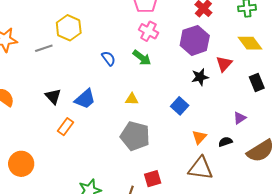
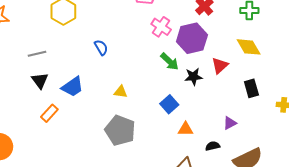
pink cross: (148, 31) -> (161, 27), moved
gray line: (44, 48) -> (37, 54), moved
green arrow: (142, 58) -> (170, 62), moved
orange triangle: (199, 137) -> (186, 129), moved, turned 42

